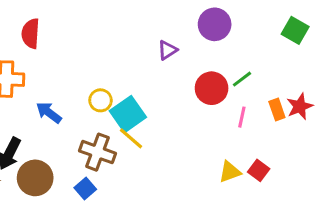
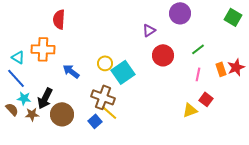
red circle: (212, 88) -> (163, 55), moved
yellow line: (131, 138) -> (109, 112), moved
red square: (259, 170) -> (206, 99), moved

